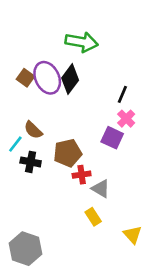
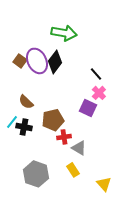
black line: (122, 94) -> (96, 74), turned -64
cyan line: (15, 144) -> (12, 122), moved
gray hexagon: (25, 249) -> (36, 174), moved

